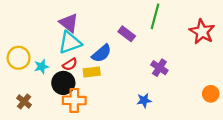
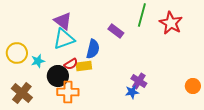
red star: (202, 32) -> (171, 23), moved
blue semicircle: (102, 53) -> (93, 49), turned -36
red semicircle: (70, 64) -> (71, 64), moved
purple cross: (159, 68) -> (139, 81), moved
brown cross: (24, 101) -> (22, 93), size x1.5

